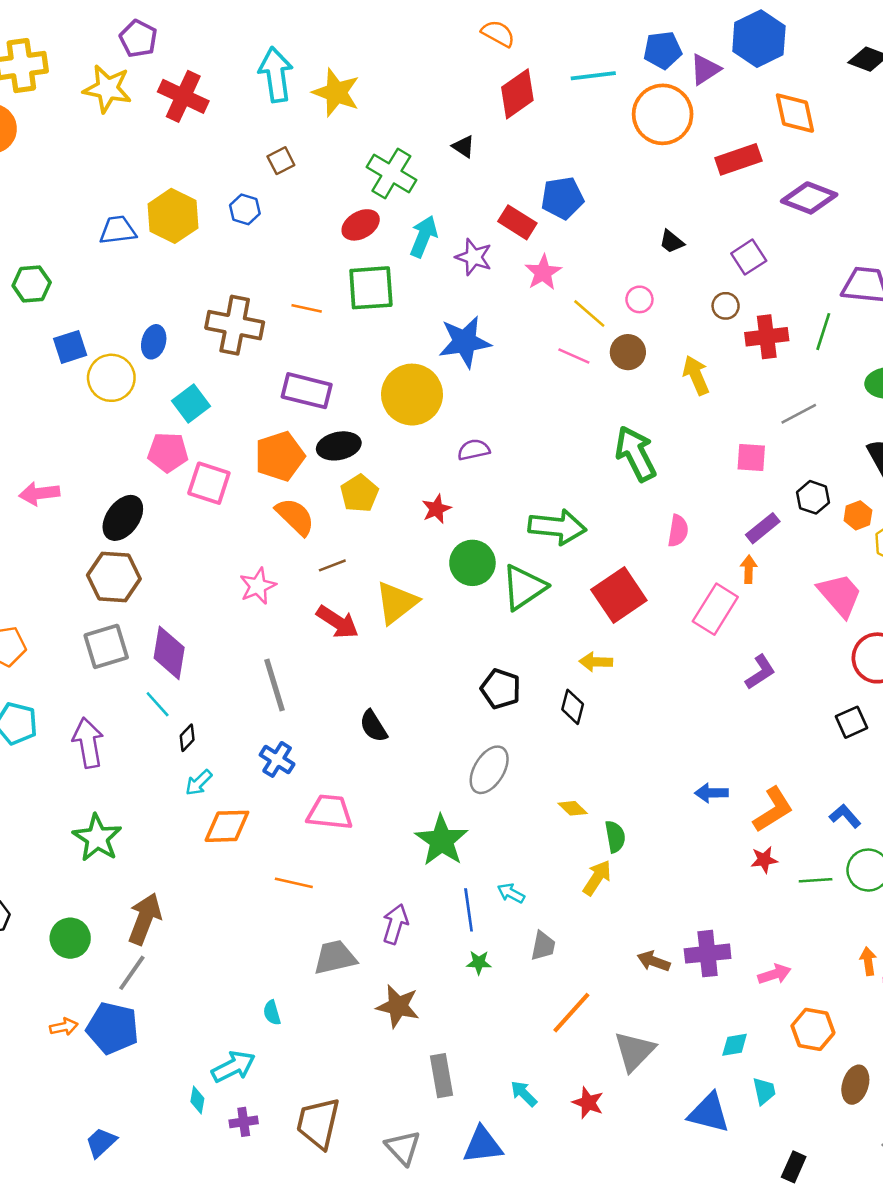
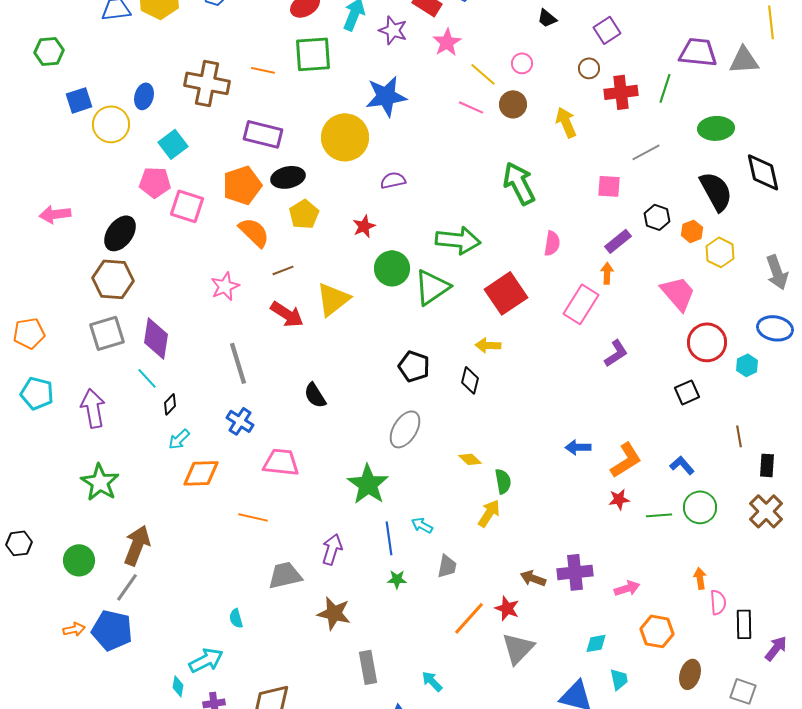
red star: (588, 1103) -> (507, 608), moved

